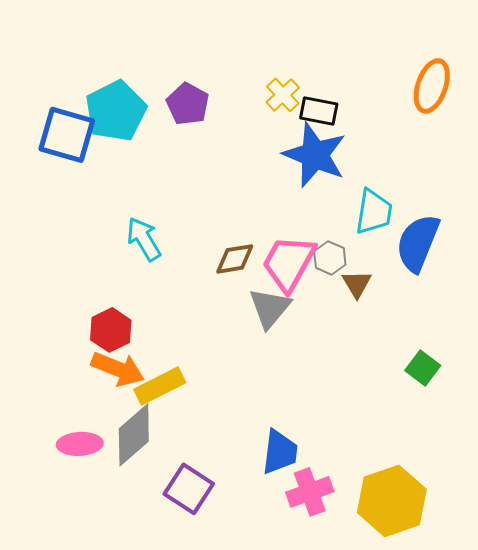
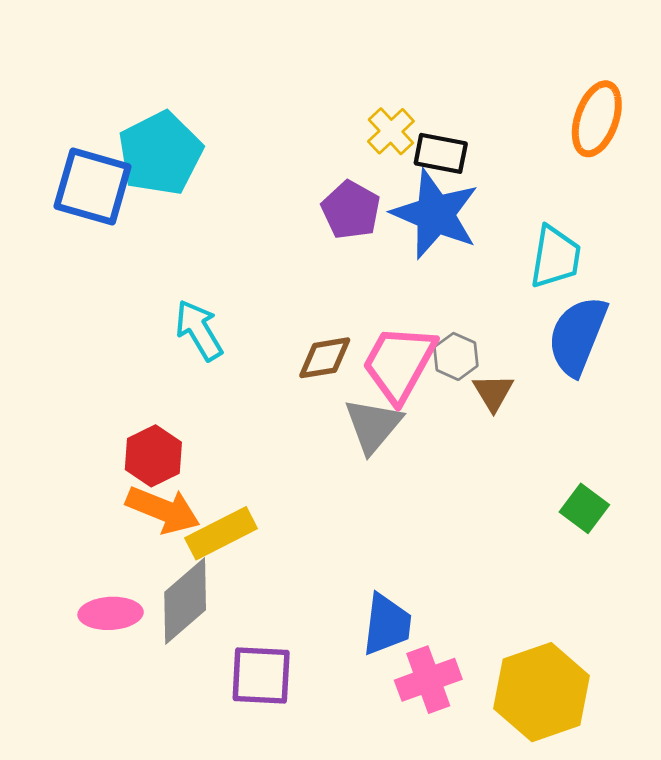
purple pentagon: (188, 104) -> (351, 210), moved
cyan trapezoid: (374, 212) -> (555, 257), moved
purple square: (189, 489) -> (261, 676), turned -30

